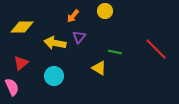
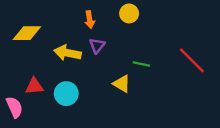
orange arrow: (73, 16) -> (90, 20), turned -48
red triangle: (21, 63) -> (34, 86), moved, turned 35

